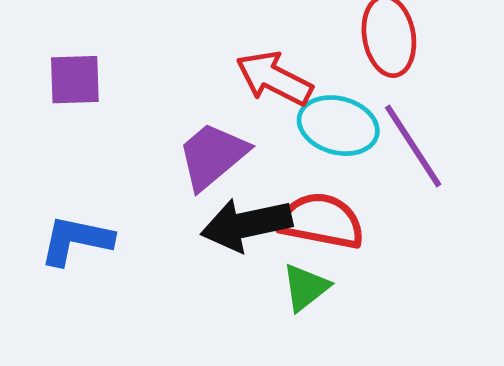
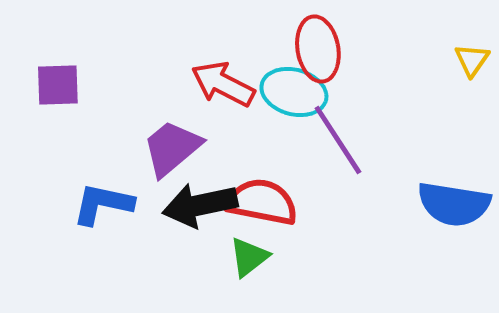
cyan ellipse: (338, 126) -> (294, 92), moved
blue L-shape: (76, 240) -> (103, 204), moved

